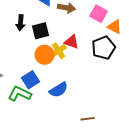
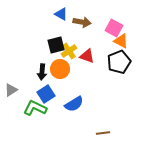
black arrow: (21, 23) -> (42, 72), moved
orange triangle: (115, 27) -> (121, 41), moved
yellow cross: (59, 51) -> (69, 51), moved

